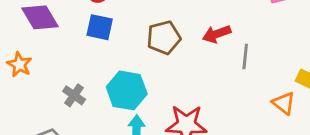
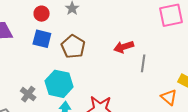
brown pentagon: (164, 38) -> (73, 47), moved, turned -30
gray cross: (74, 95) -> (28, 94), moved

